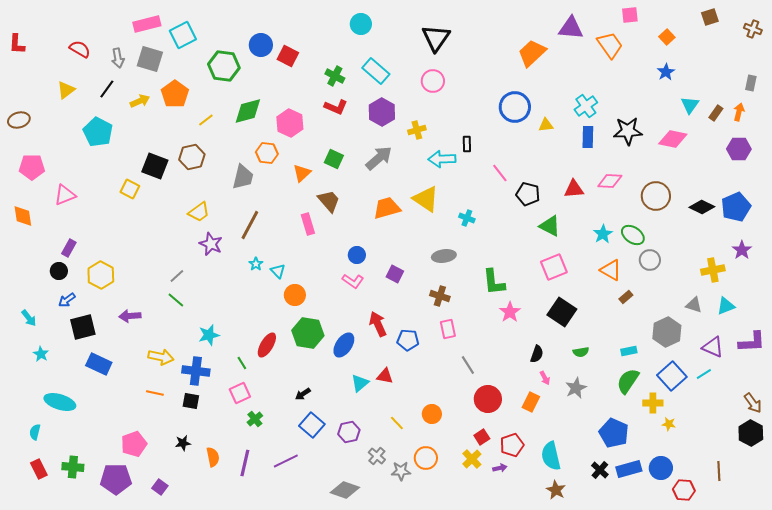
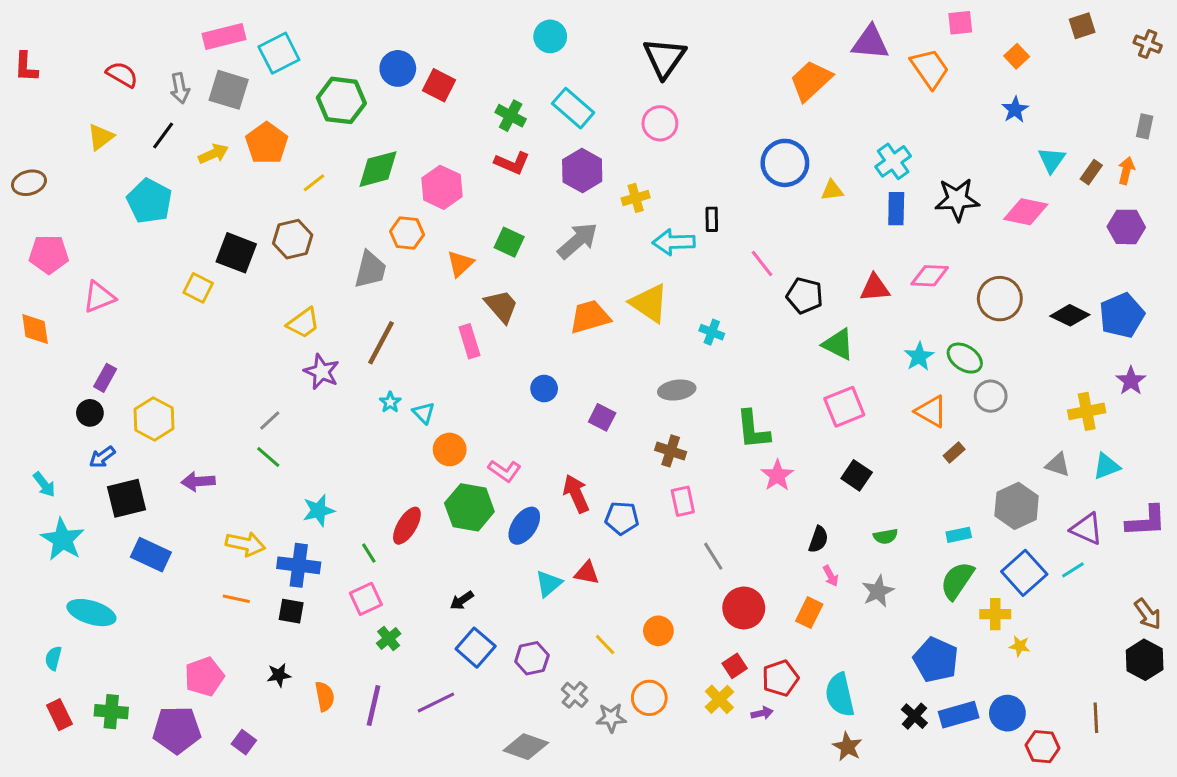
pink L-shape: (353, 281) -> (504, 471), moved
black square: (562, 312) -> (857, 475), size x0.7
cyan star: (41, 354) -> (62, 539), size x1.8

